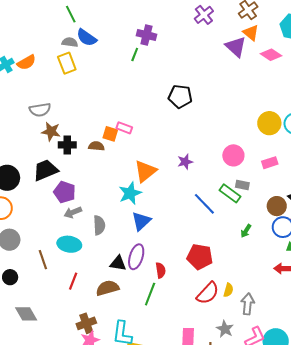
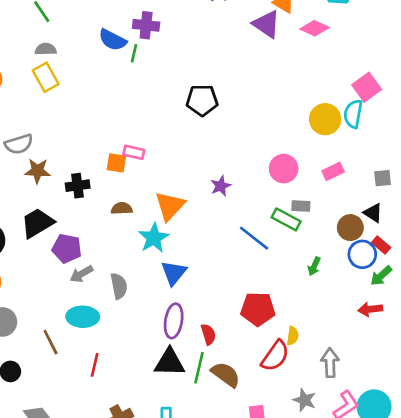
blue semicircle: (87, 38) -> (113, 40), moved
black cross: (67, 145) -> (78, 186), moved
brown semicircle: (96, 146) -> (122, 208), moved
black triangle: (118, 263) -> (170, 362), moved, size x1.4
brown semicircle: (107, 288) -> (226, 374), moved, turned 60
yellow semicircle: (228, 290) -> (293, 336), moved

